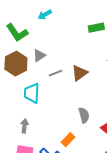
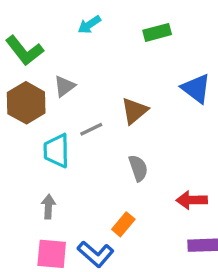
cyan arrow: (45, 15) -> (89, 25), moved
gray line: (56, 73) -> (91, 129), moved
gray semicircle: (84, 115) -> (138, 168), moved

